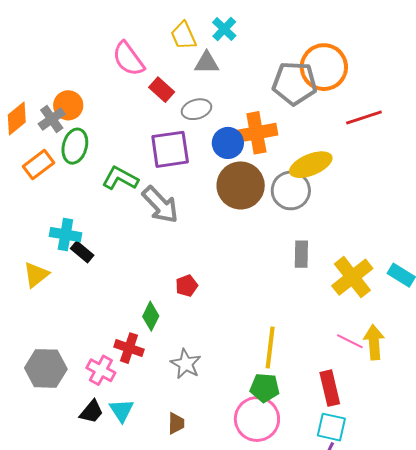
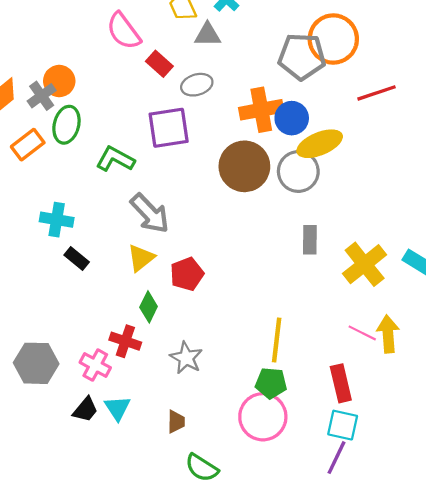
blue circle: (228, 143) -> (292, 118), moved
gray arrow: (160, 205) -> (150, 213), moved
black rectangle: (82, 252) -> (77, 258), moved
yellow triangle: (36, 275) -> (141, 258), moved
red pentagon: (187, 286) -> (187, 274), size x1.4

